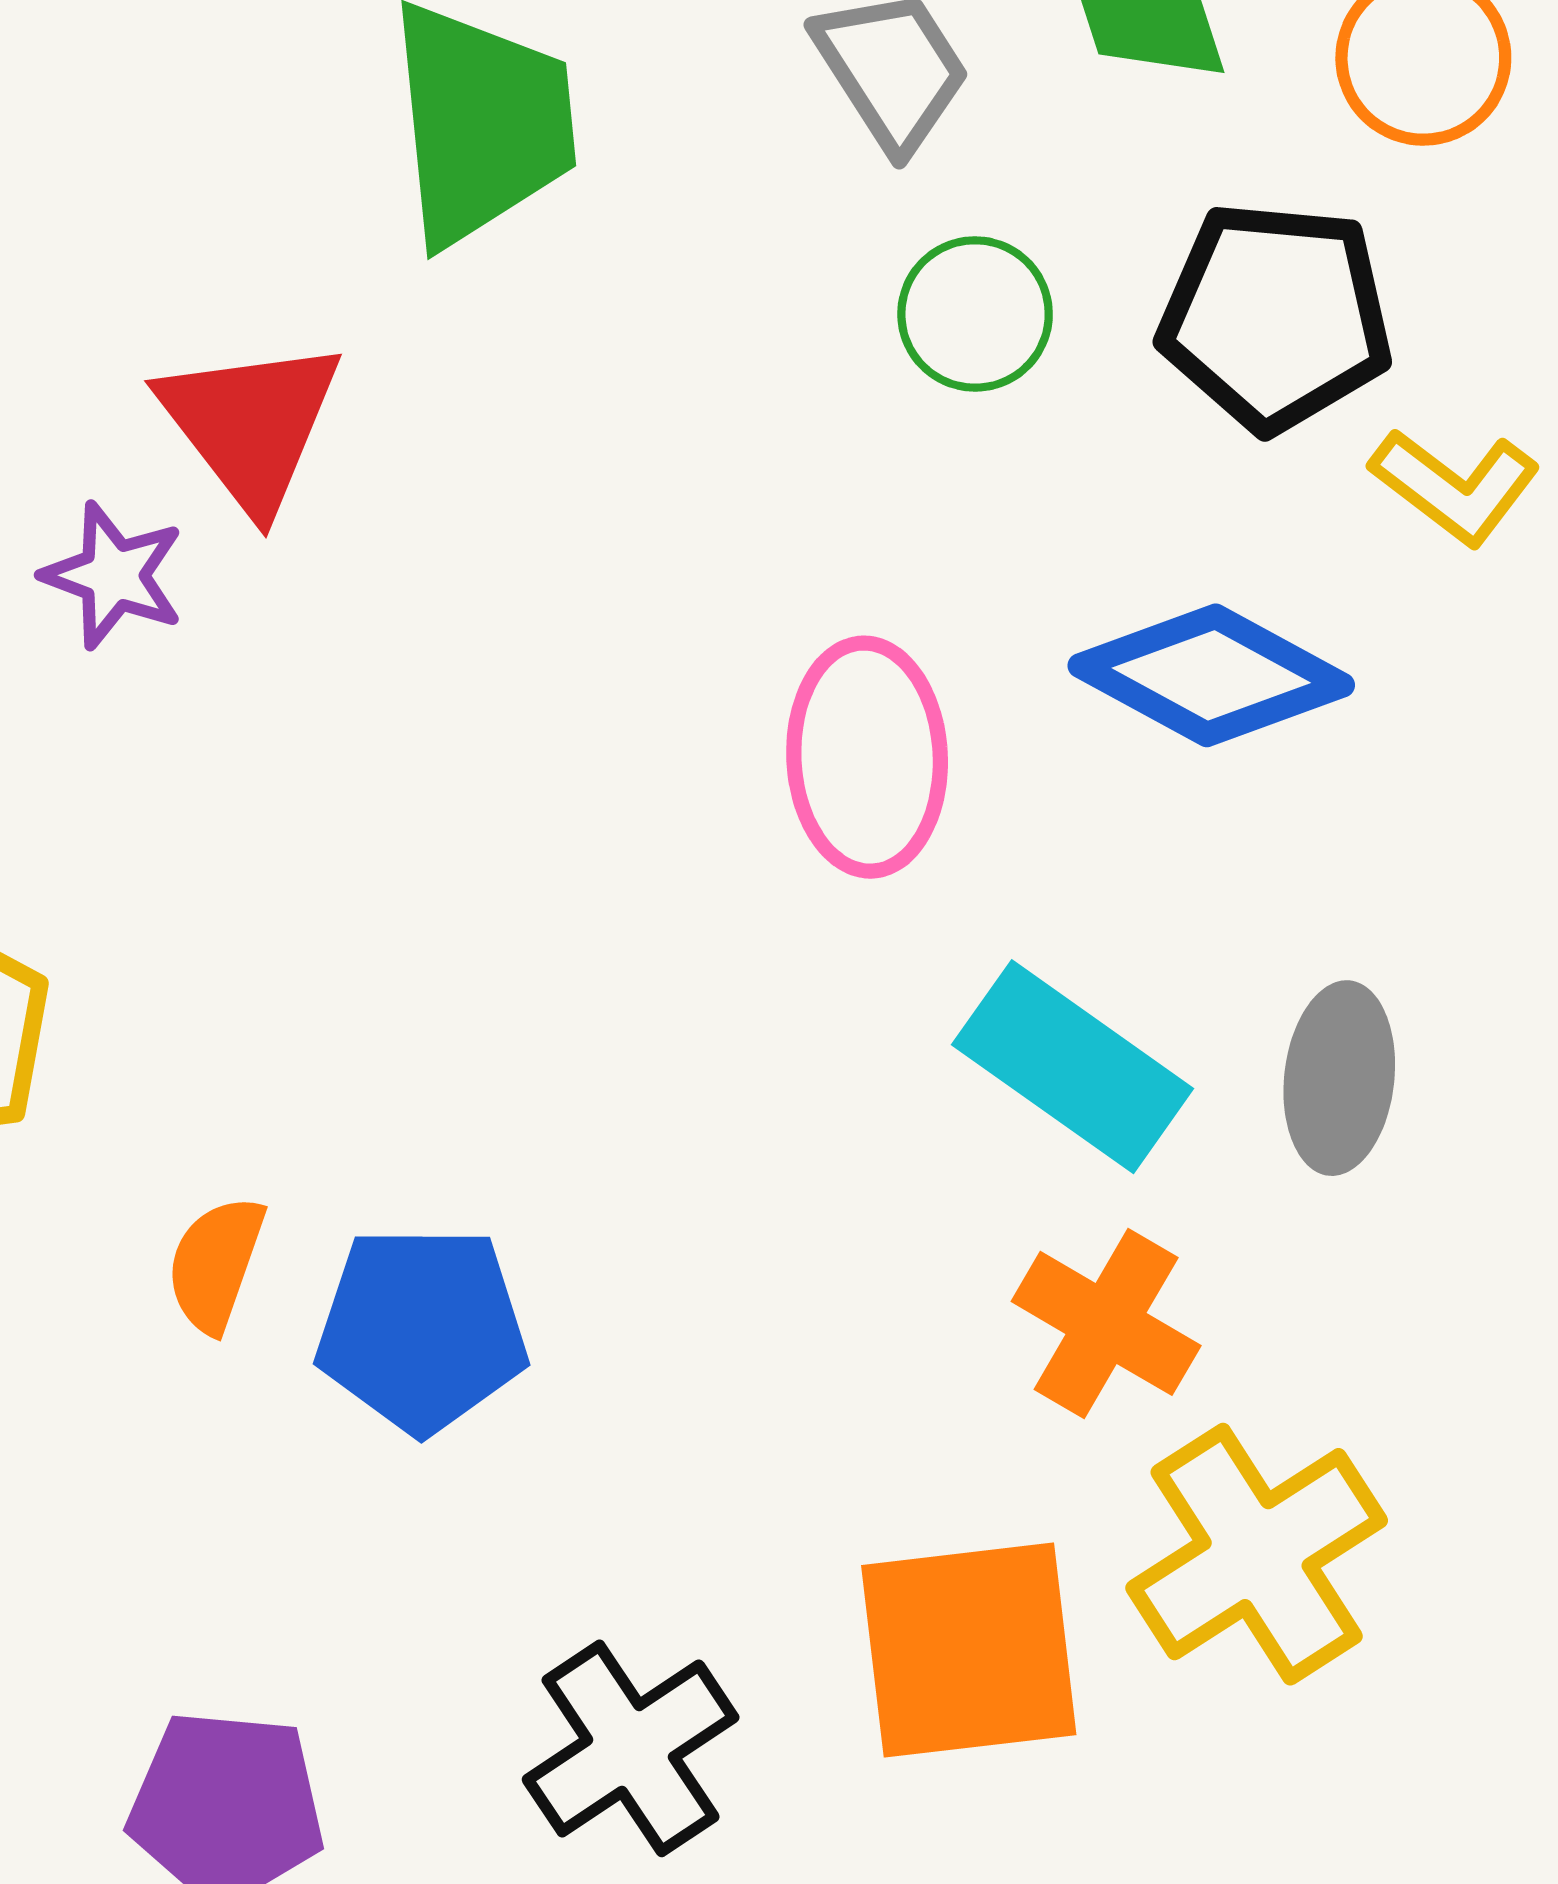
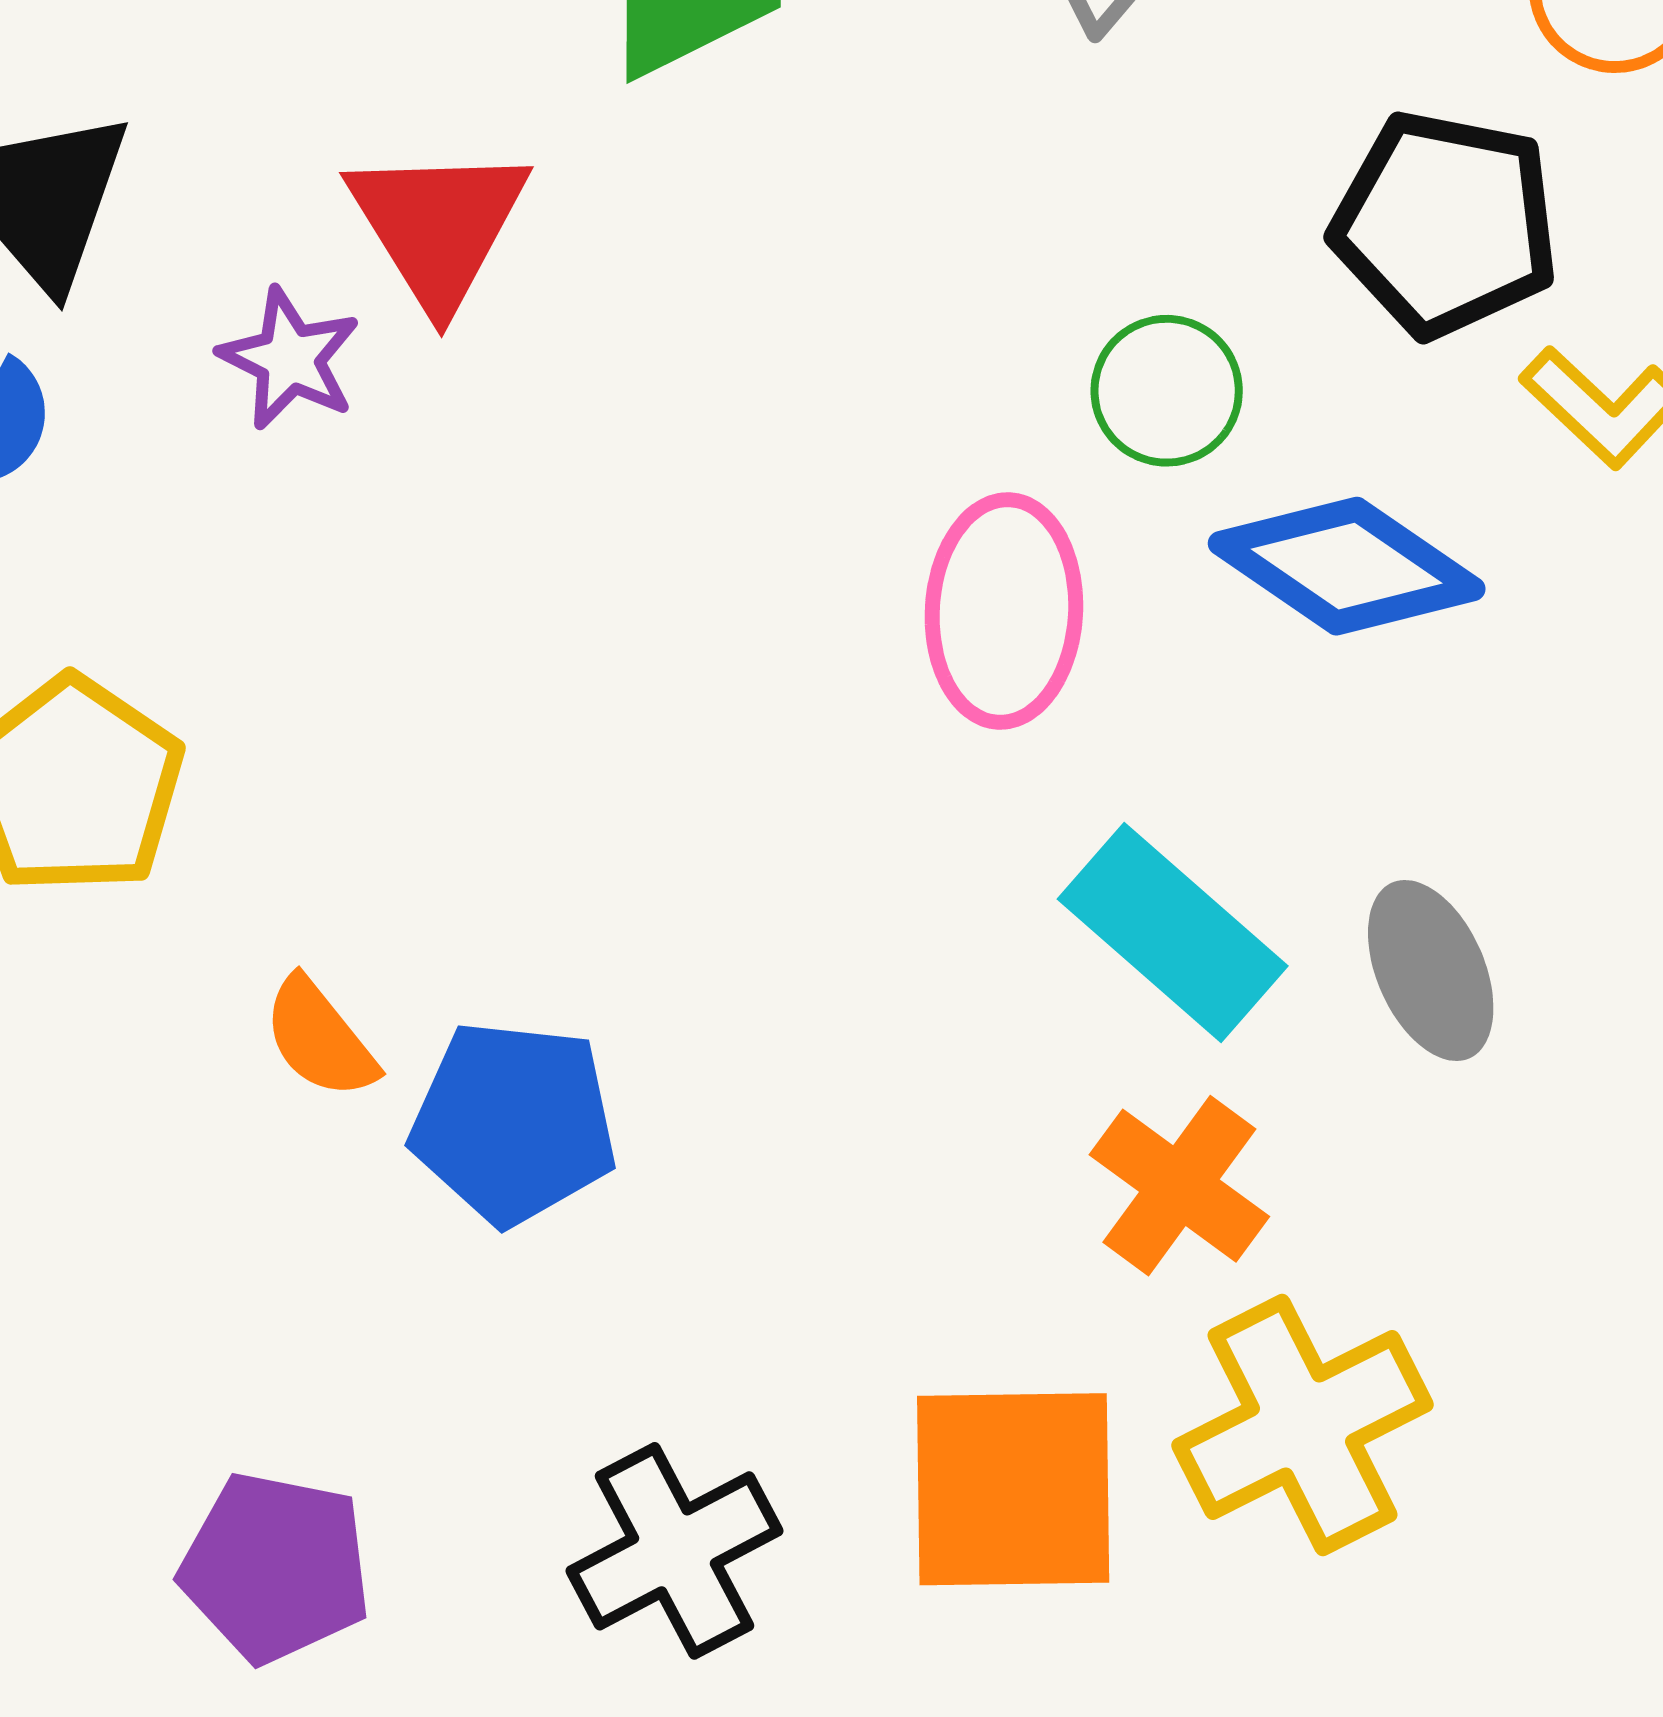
green circle: (975, 314) -> (1167, 391), moved
gray ellipse: (1339, 1078) -> (1431, 970), turned -36
orange semicircle: (216, 1264) -> (320, 1038), turned -64

